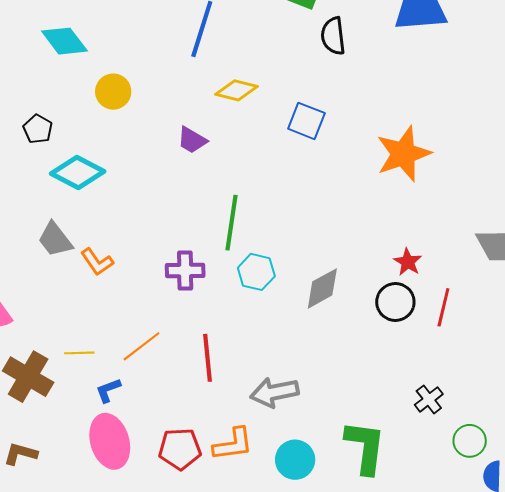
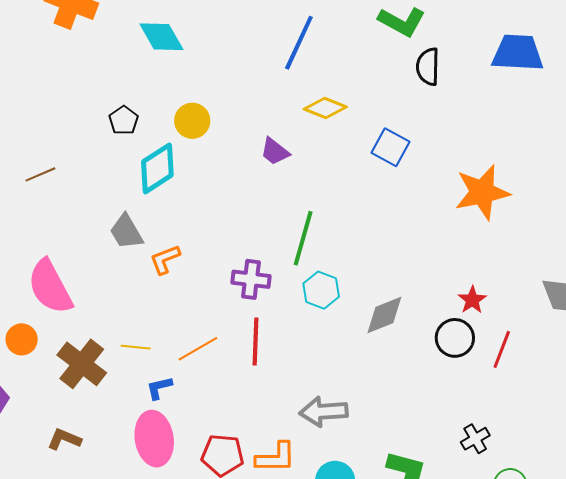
yellow circle: (113, 92) -> (192, 121), moved
cyan diamond: (78, 172) -> (157, 168), turned -68
orange L-shape: (97, 262) -> (165, 259), turned 96
red line: (208, 358) -> (255, 342), moved

